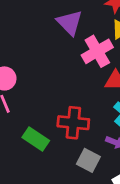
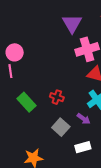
red cross: (73, 123) -> (57, 97), size x0.6

